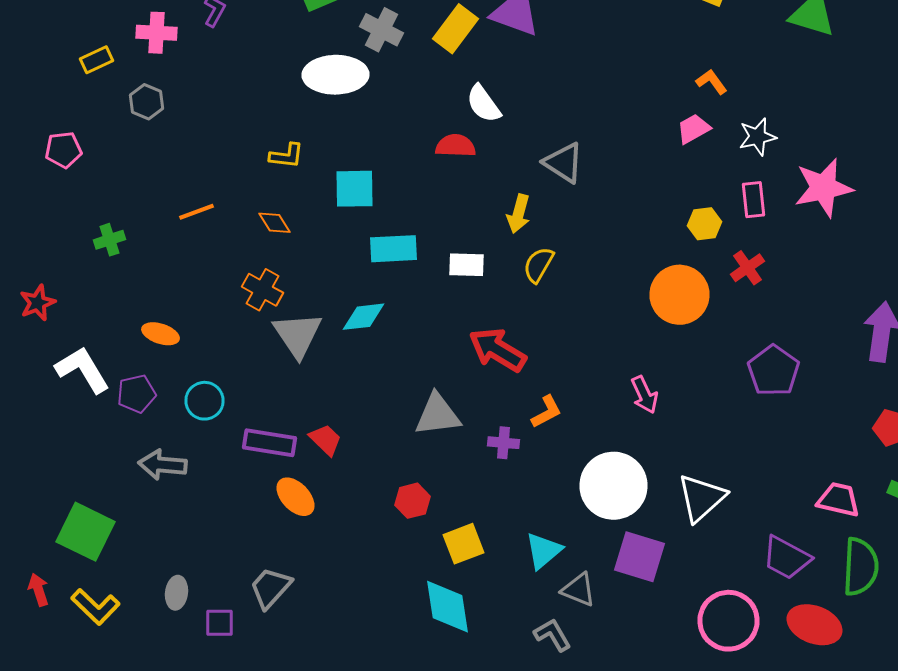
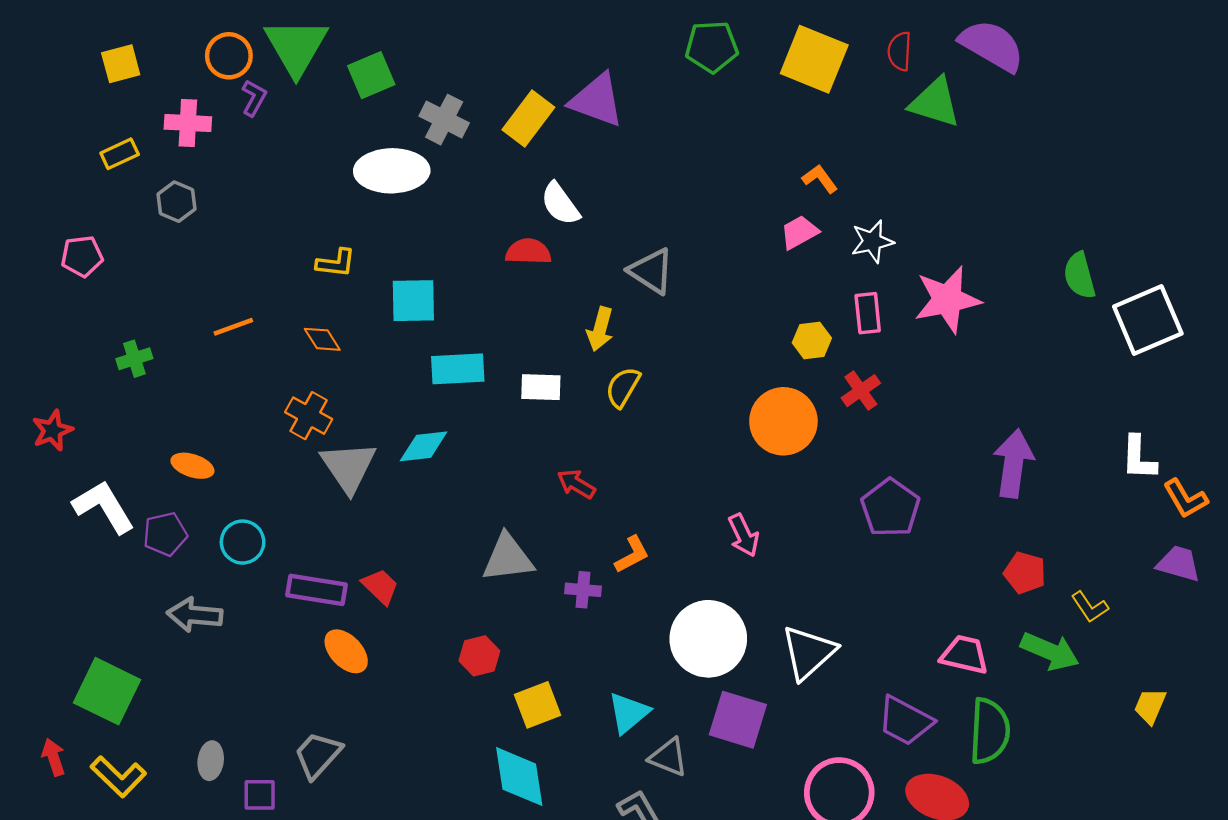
red arrow: (498, 350) -> (576, 484), size x0.6

